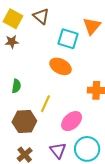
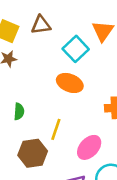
brown triangle: (41, 16) -> (41, 25), turned -42
cyan square: (68, 39) -> (76, 49), turned 35

